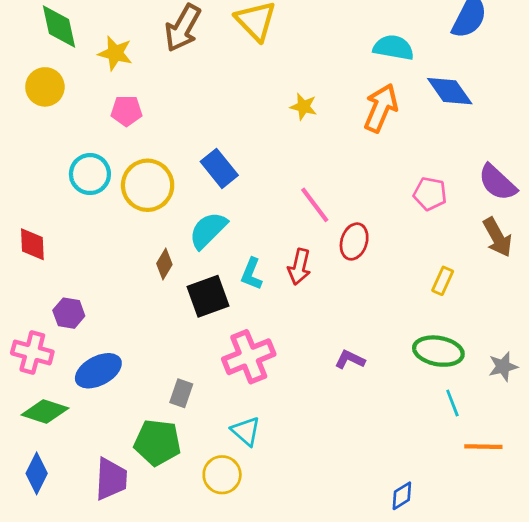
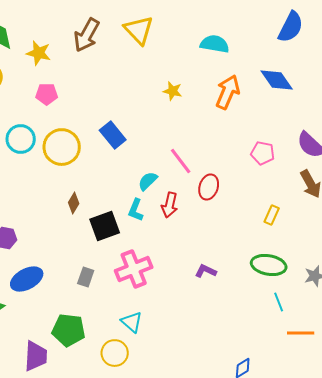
cyan semicircle: (393, 48) -> (215, 44), moved
cyan semicircle: (208, 230) -> (148, 181), moved, size x0.7
gray rectangle: (181, 393) -> (86, 277), moved

